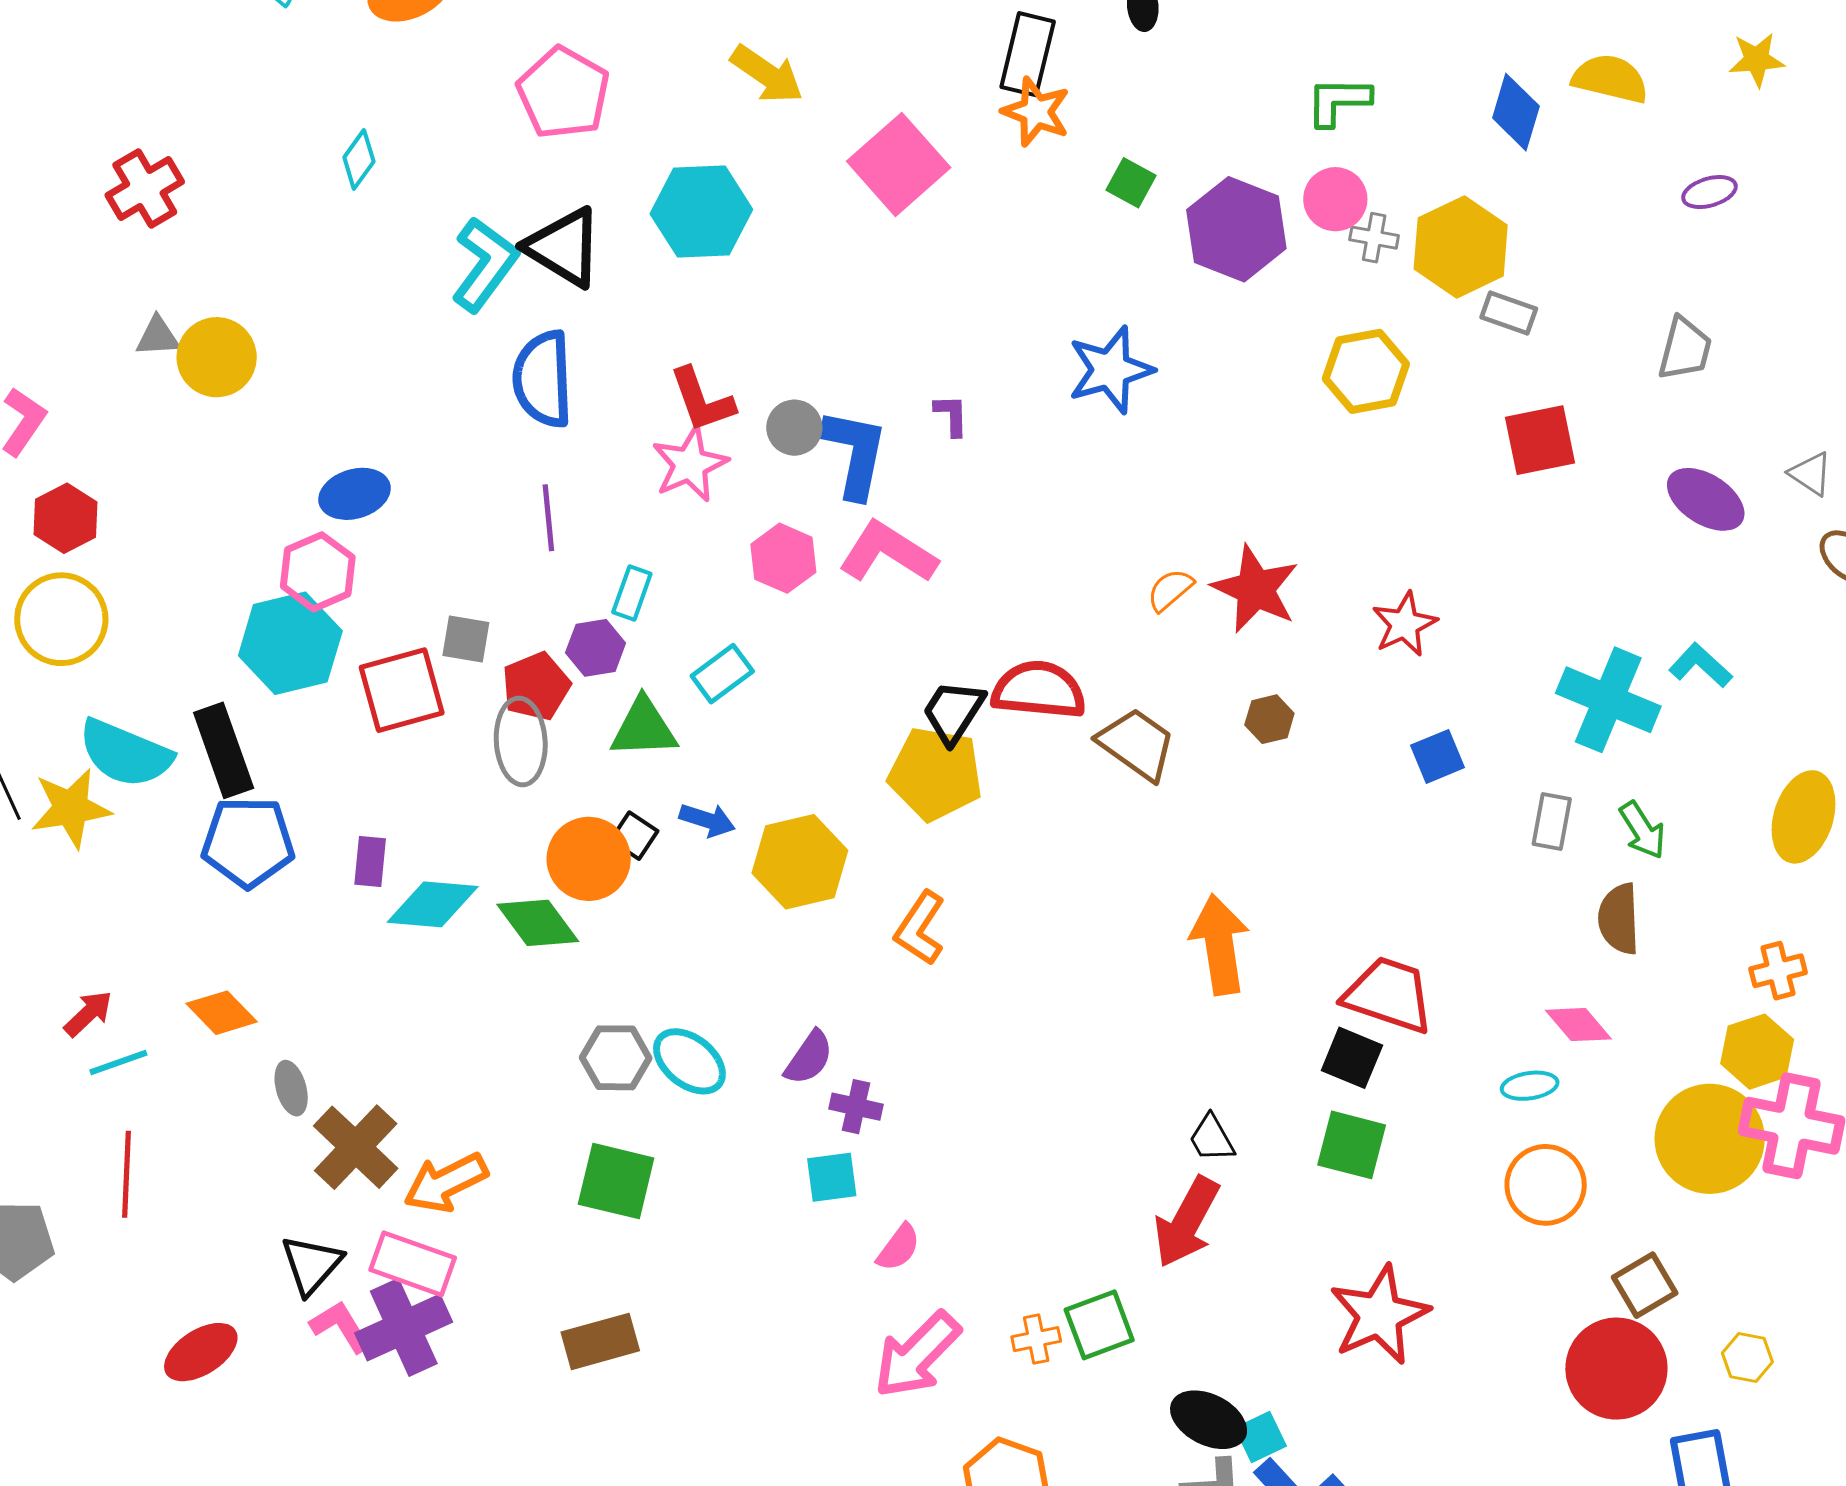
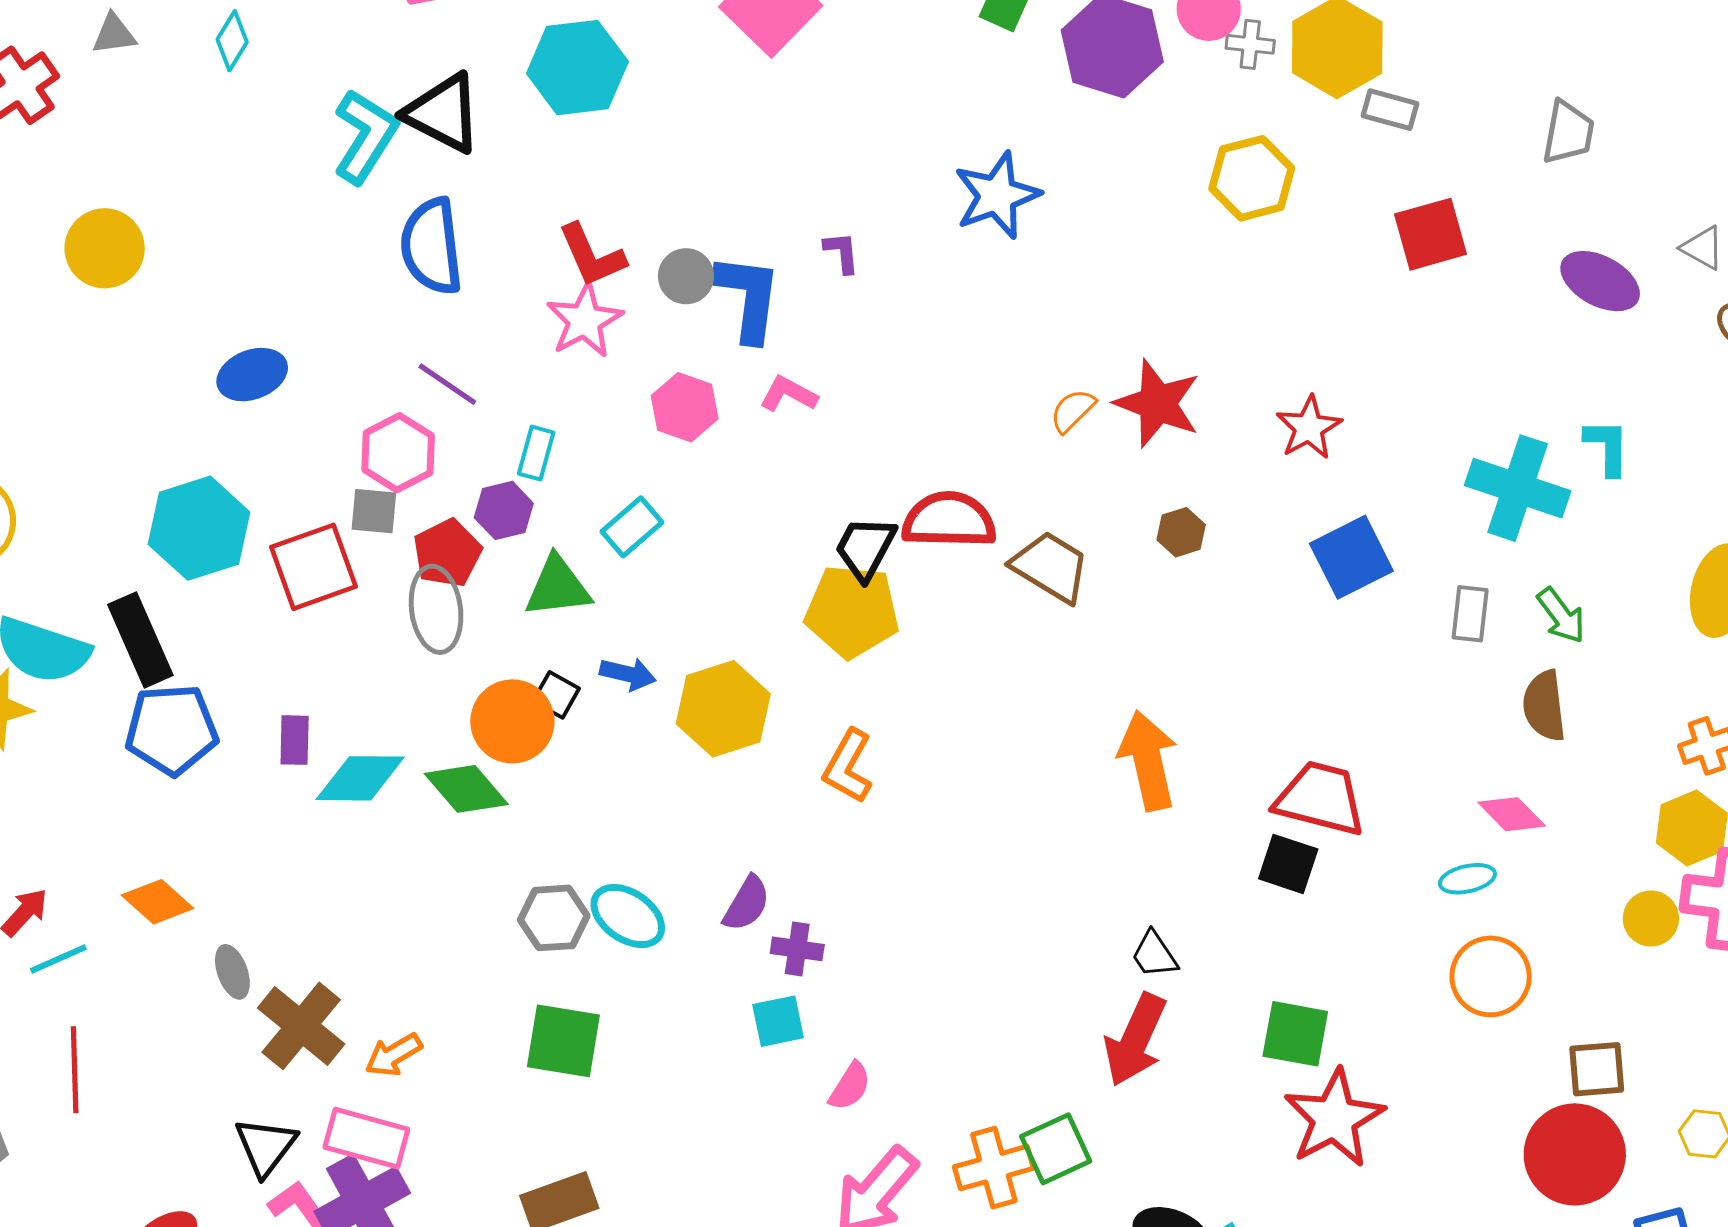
gray triangle: (158, 337) -> (114, 34), moved
purple line: (548, 518) -> (447, 384), turned -46
pink L-shape: (888, 553) -> (788, 394), size x0.6
pink hexagon: (318, 572) -> (398, 453), moved
cyan L-shape: (1701, 665) -> (1607, 447), turned 52
blue square: (1437, 756) -> (1351, 557), size x1.5
yellow circle: (1710, 1139) -> (1651, 918), size x0.5
green square: (1352, 1145) -> (1295, 1034), moved
orange arrow: (446, 1183) -> (393, 1055), size x0.7
brown square: (1645, 1285) -> (1597, 1069), turned 30
orange cross: (1036, 1339) -> (994, 1168), size x1.6

